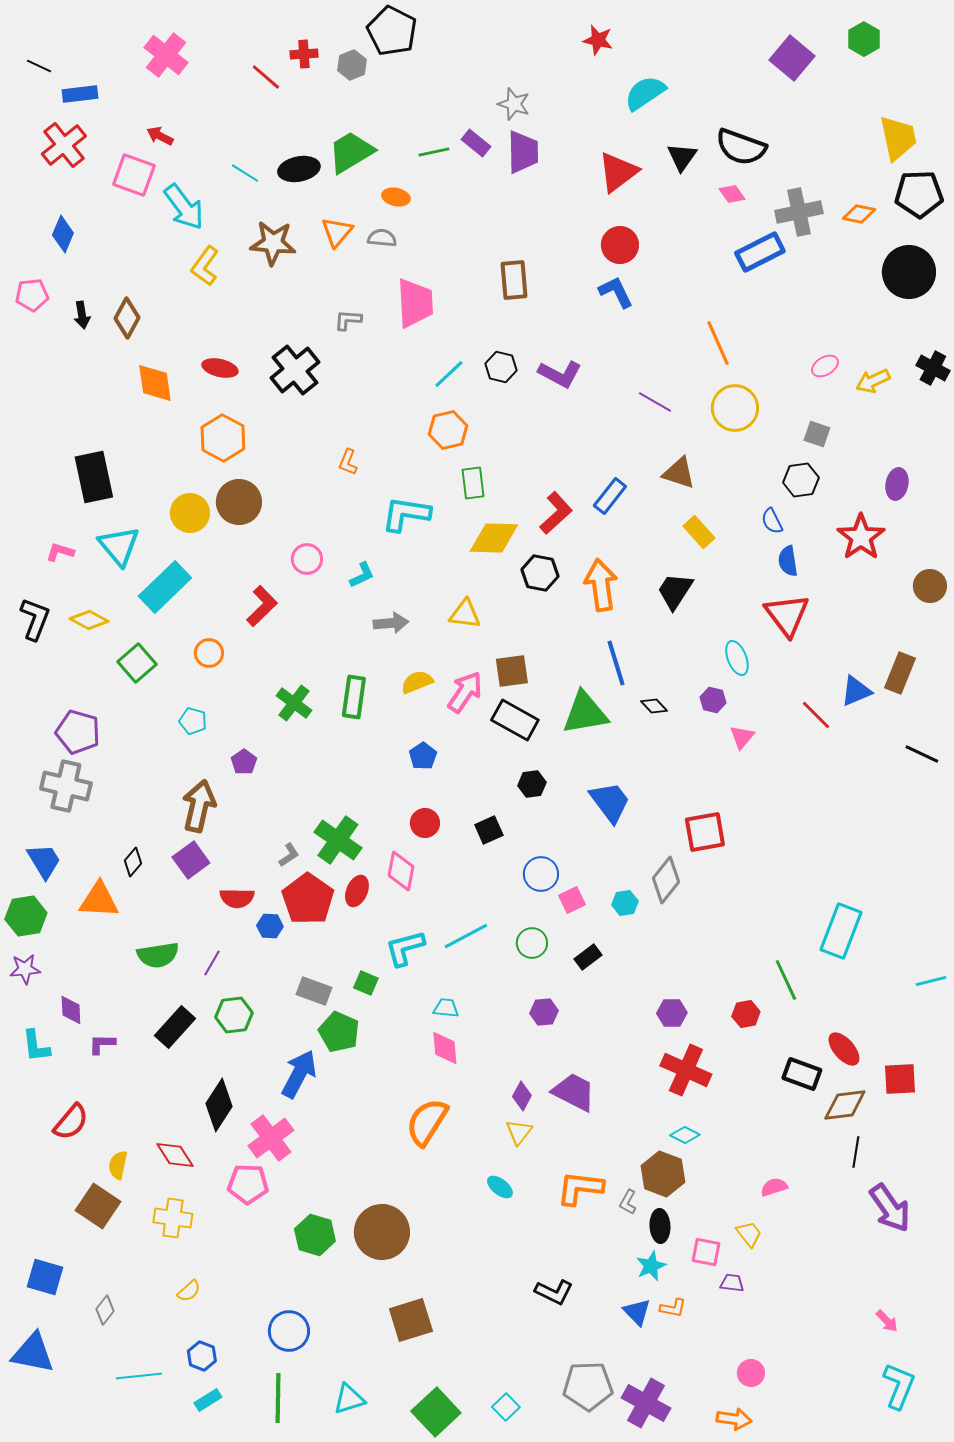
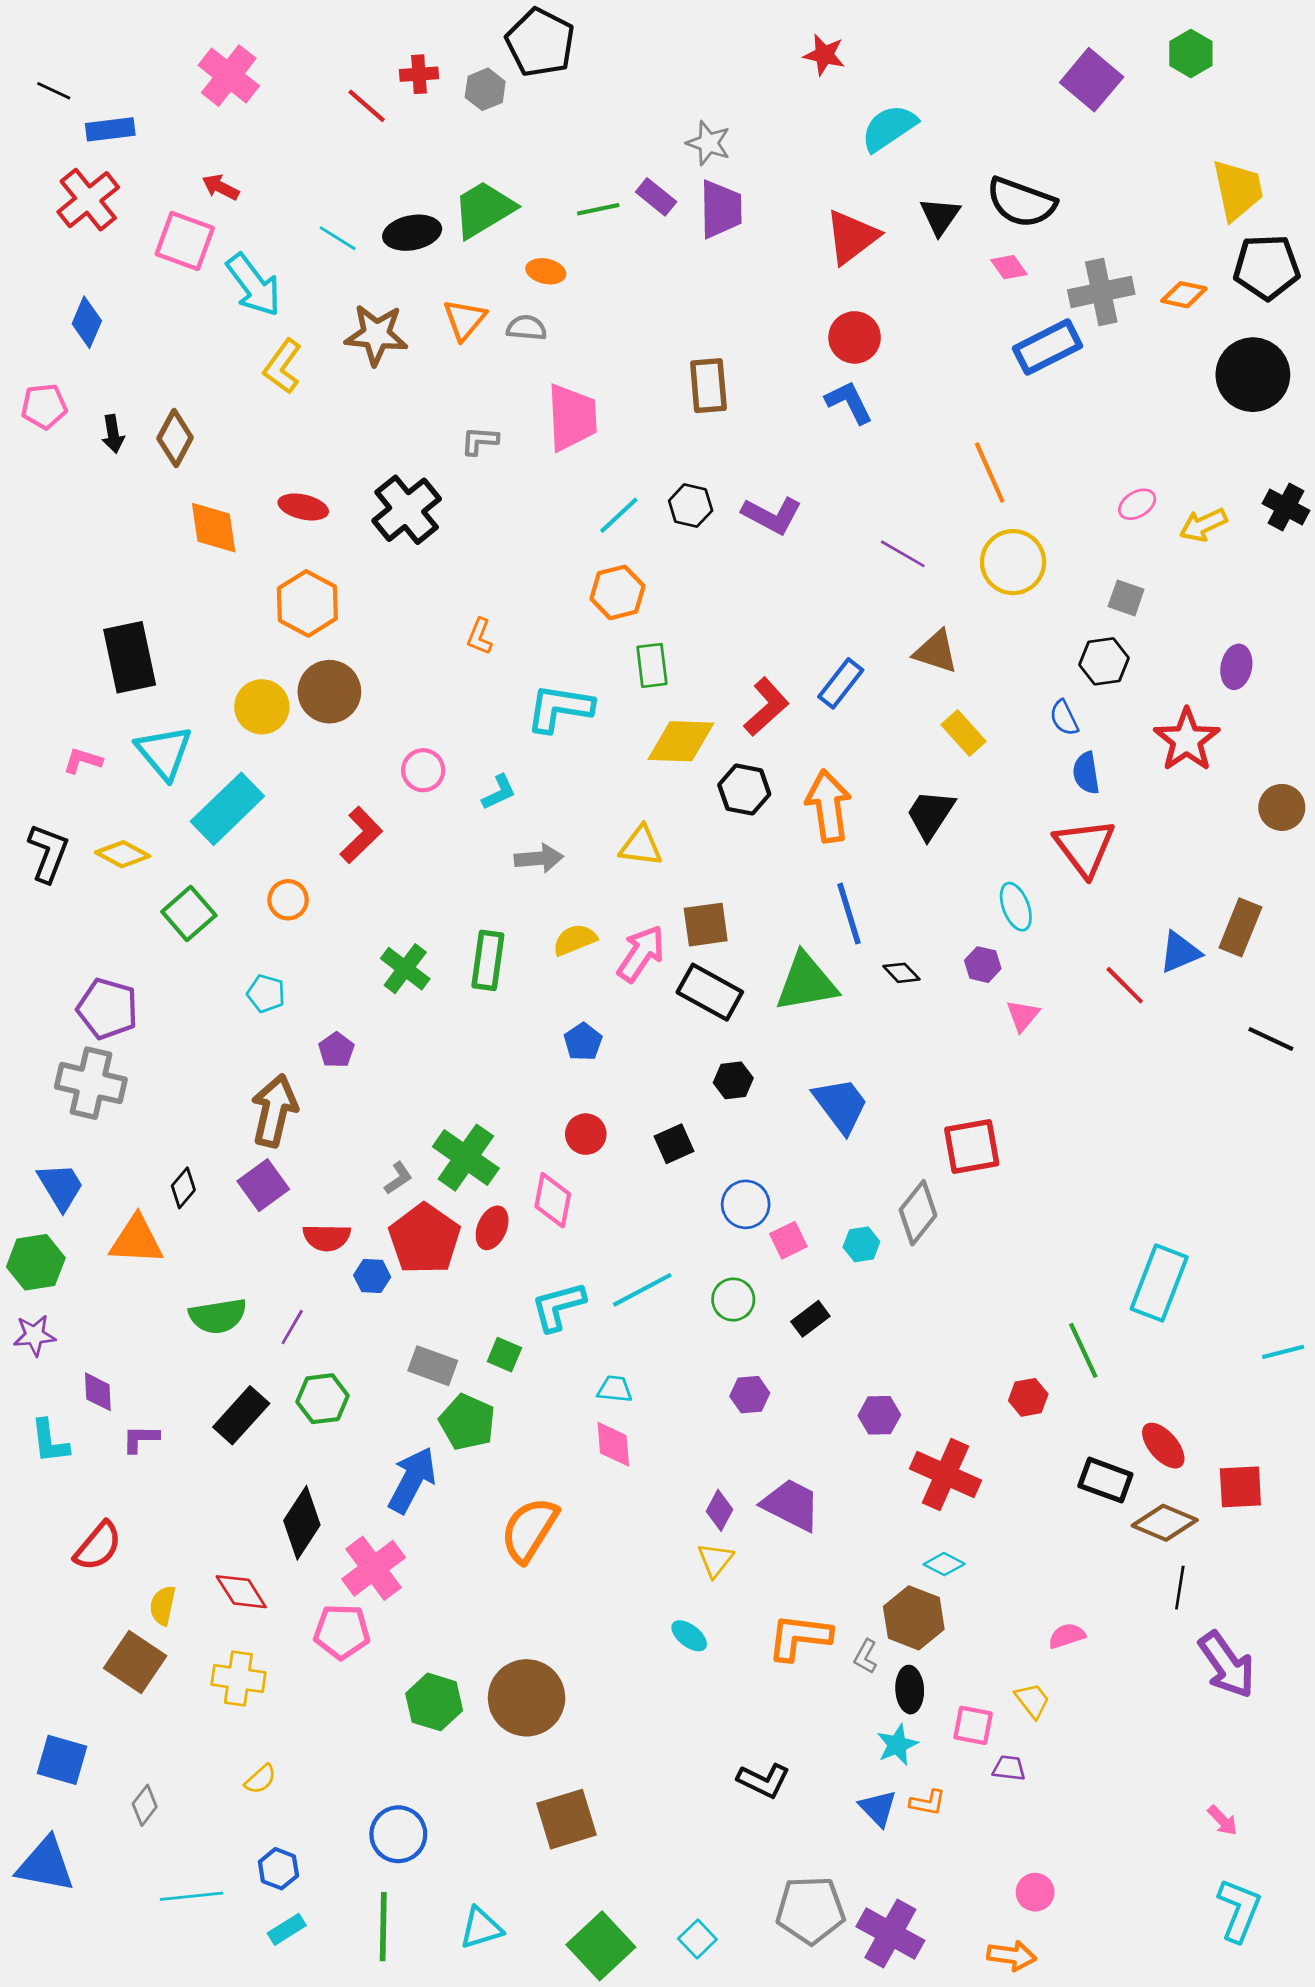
purple hexagon: (672, 1013) -> (879, 1415), moved
brown diamond: (845, 1105) -> (1165, 1523), turned 30
orange semicircle: (427, 1122) -> (529, 1530), moved

